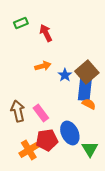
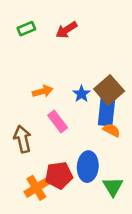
red arrow: (46, 33) -> (66, 30), moved, turned -96
orange arrow: (43, 66) -> (43, 91), moved
pink rectangle: (41, 113) -> (58, 121), moved
blue ellipse: (70, 133) -> (88, 167), turned 30

